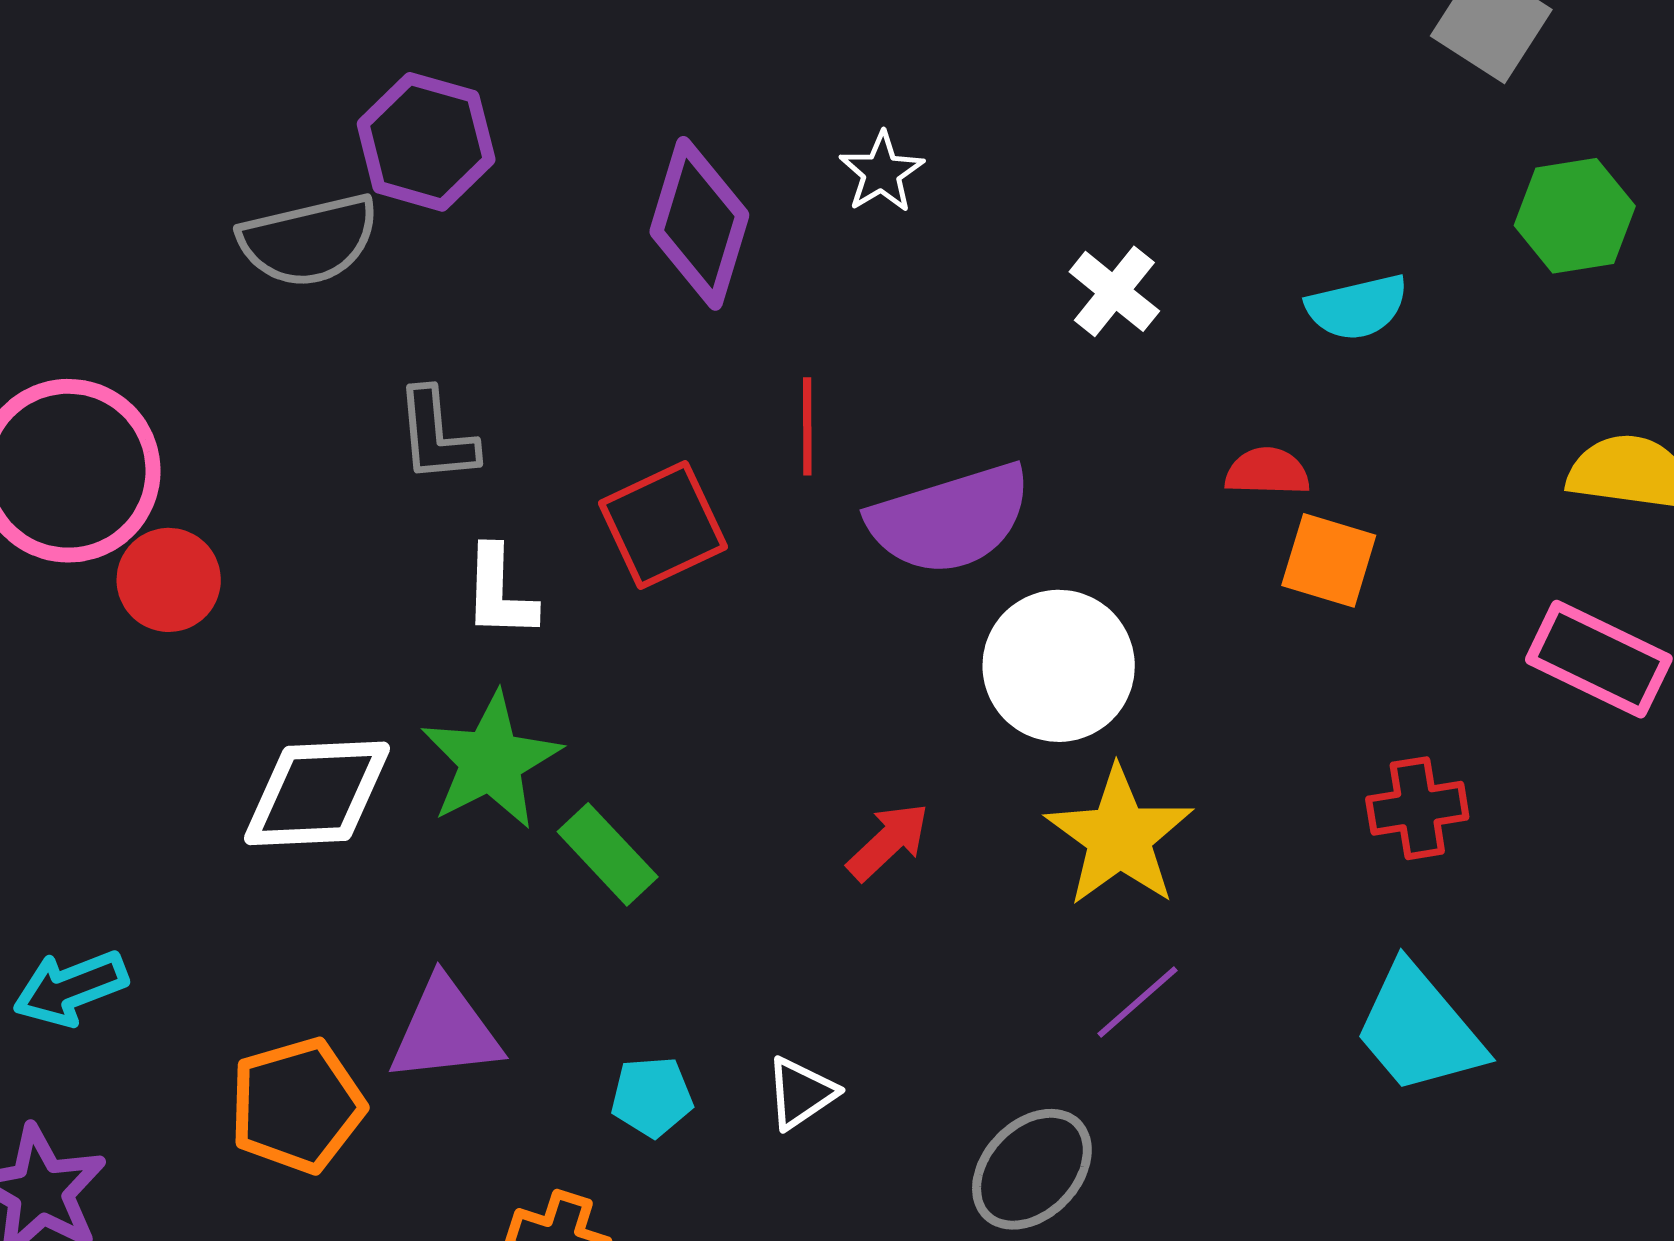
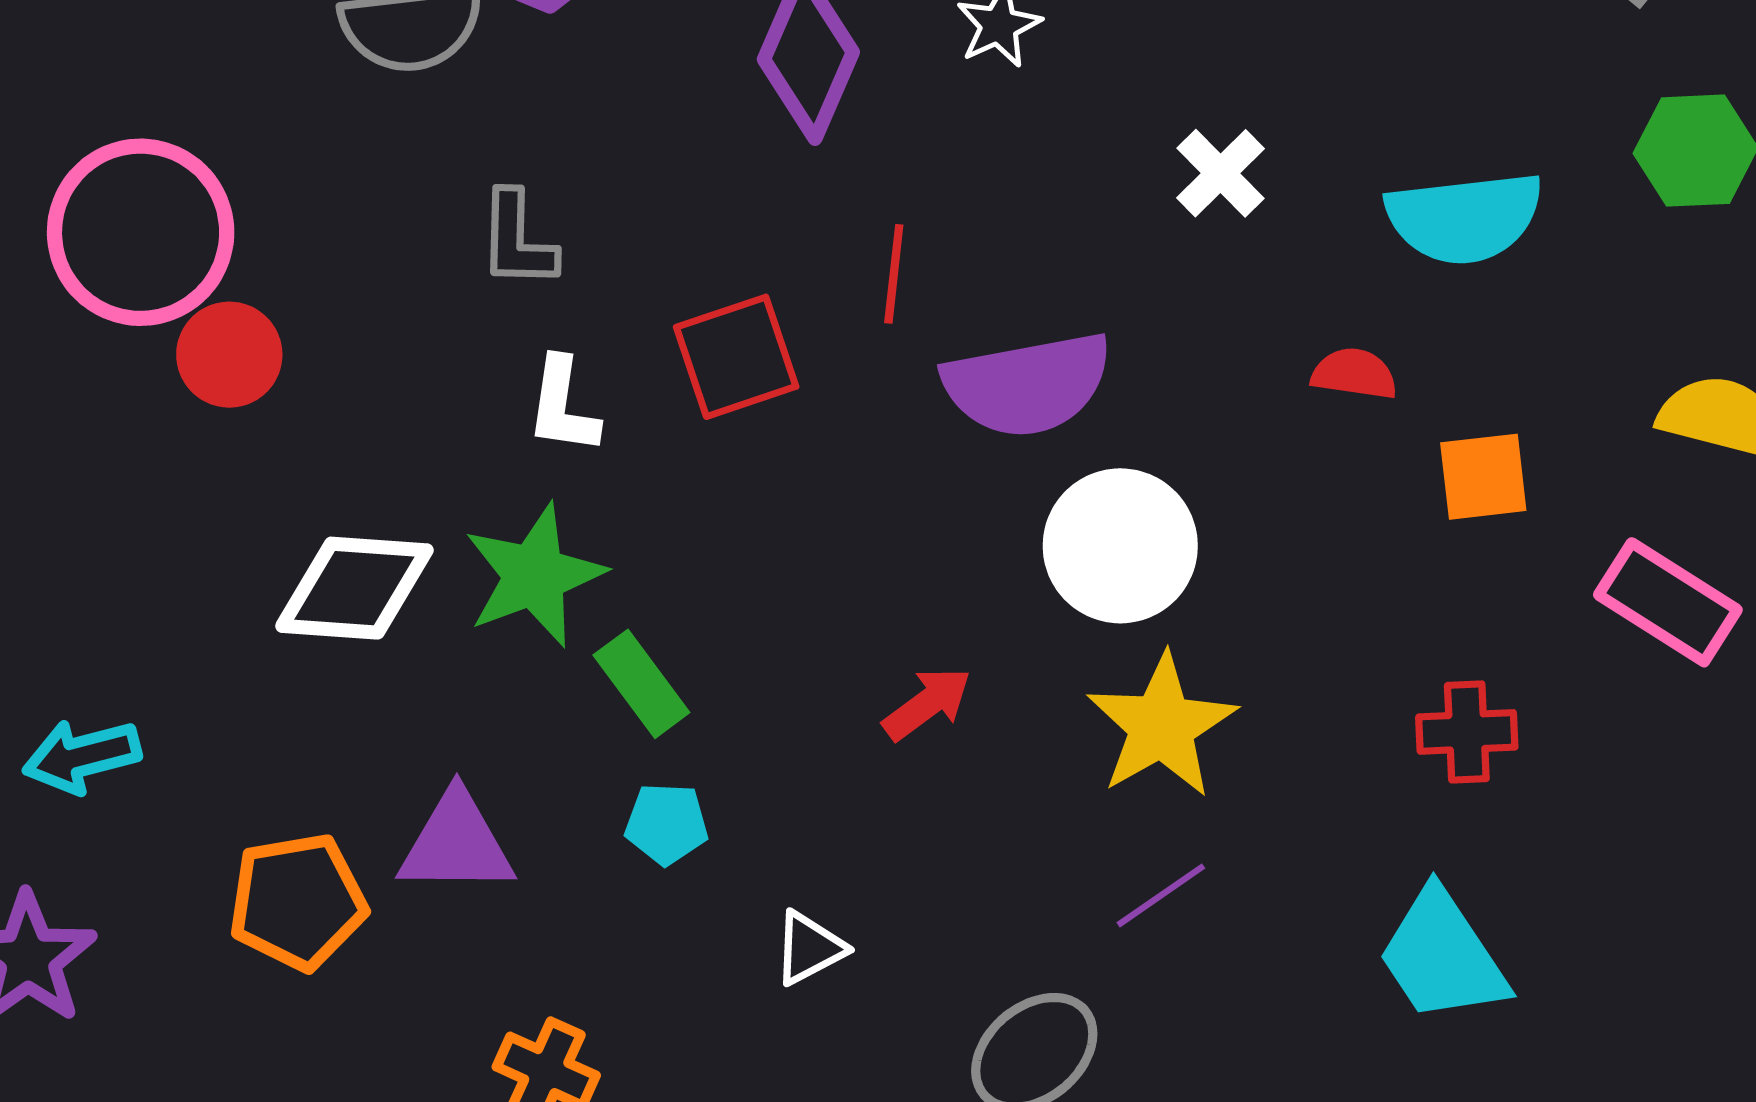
cyan semicircle: (1357, 307) -> (1464, 218), size x1.5
orange square: (1329, 560) -> (1483, 477), moved, turned -30
cyan pentagon: (652, 1097) -> (666, 824), moved

